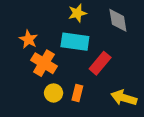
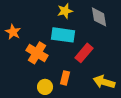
orange star: (28, 39) -> (13, 32), moved
yellow circle: (54, 93) -> (45, 87), moved

